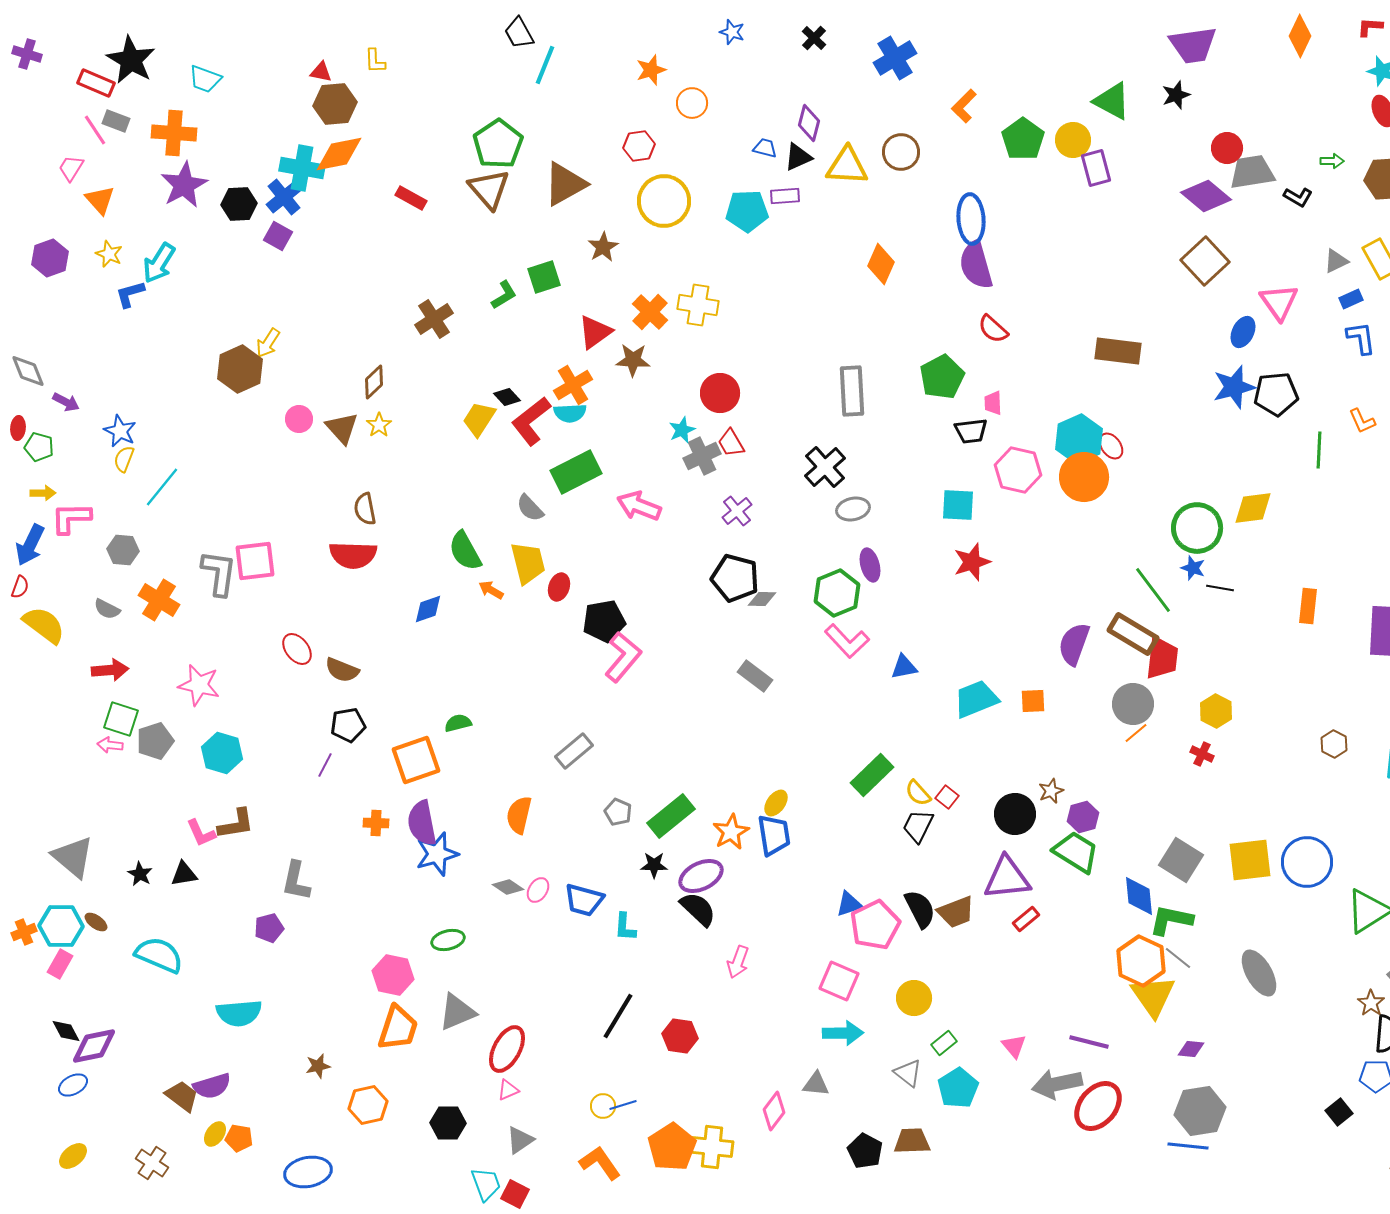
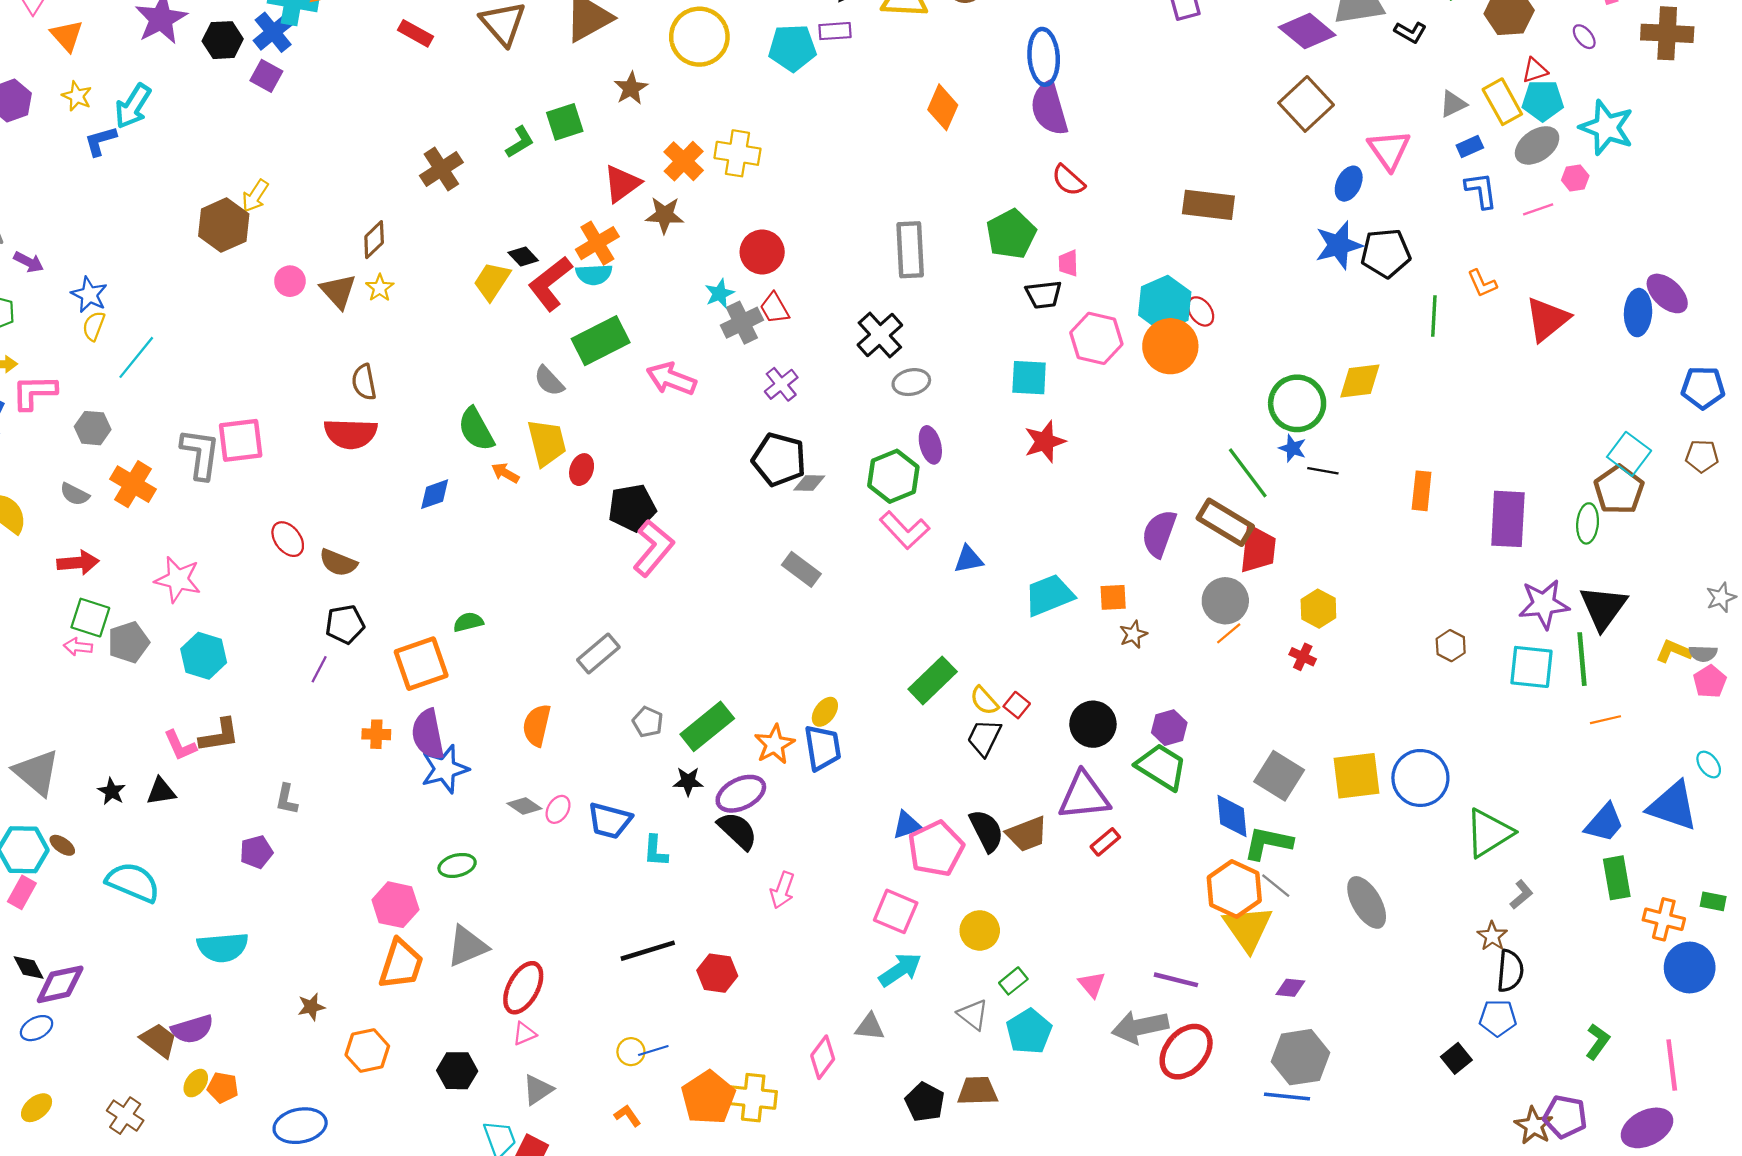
brown star: (1051, 791) -> (1133, 634), moved
gray L-shape: (296, 881) -> (287, 799), size x0.7
black line: (618, 1016) -> (648, 951), turned 42
cyan arrow: (843, 1033) -> (900, 970), turned -33
orange L-shape: (600, 1163) -> (628, 1116), size x0.6

